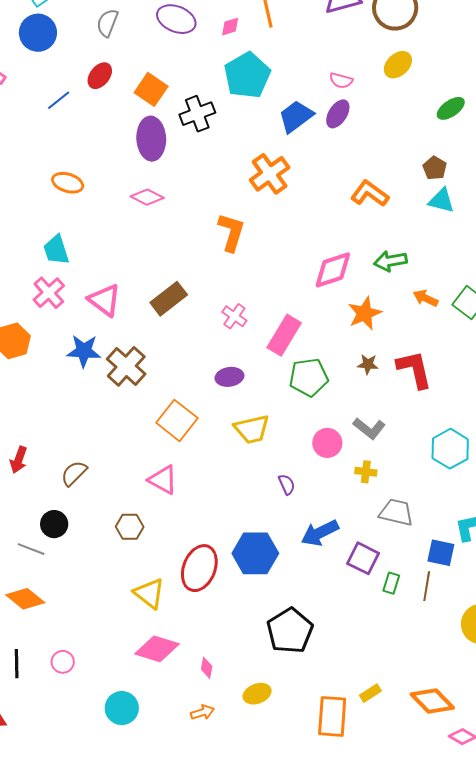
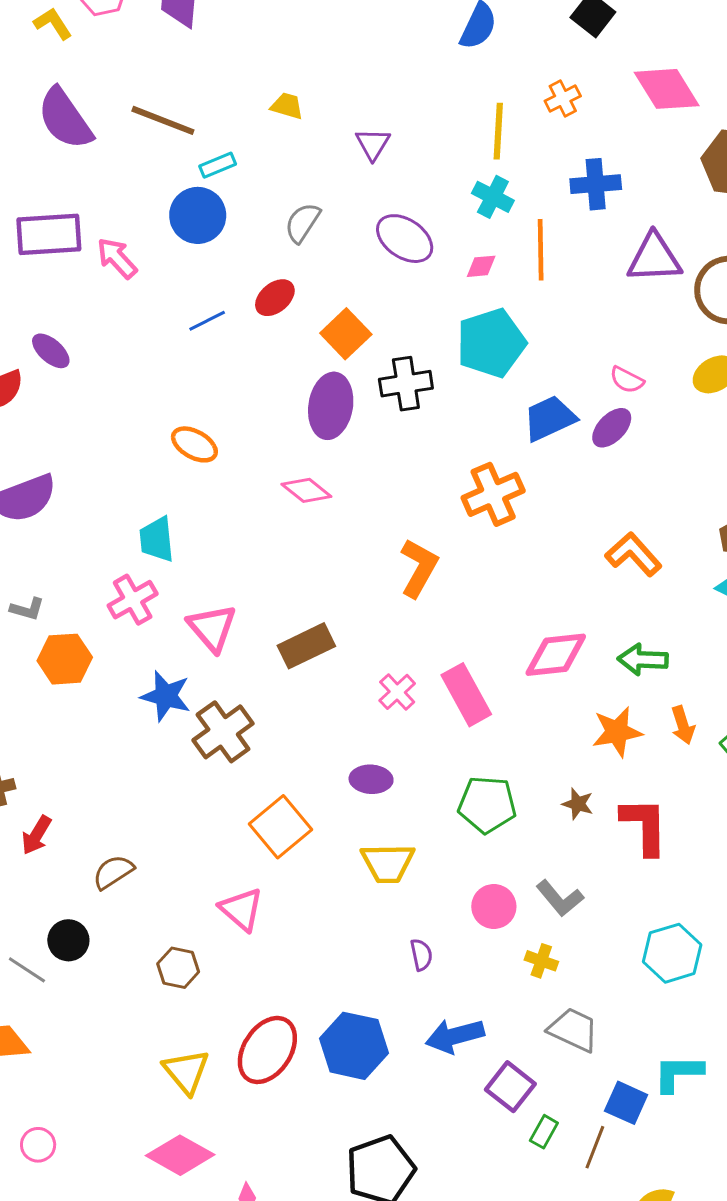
orange arrow: (426, 298) -> (683, 725), turned -145
orange star: (365, 313) -> (617, 732), moved
pink rectangle: (284, 335) -> (466, 695), moved, turned -72

